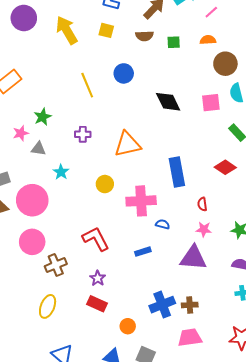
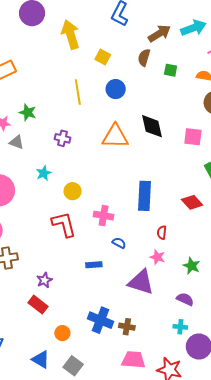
yellow square: (106, 30) -> (103, 57), moved
brown semicircle: (144, 36) -> (144, 58), turned 96
green star: (42, 117) -> (28, 112), turned 30
orange triangle: (127, 144) -> (115, 136), moved
cyan star: (61, 172) -> (44, 173), moved
pink cross: (141, 201) -> (104, 216), size x0.7
red L-shape: (96, 239) -> (64, 224), moved
blue cross: (162, 305) -> (100, 320), turned 30
pink trapezoid: (190, 337) -> (133, 360), moved

